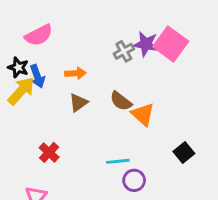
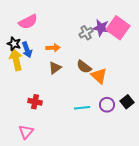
yellow arrow: (21, 91) -> (16, 60), turned -55
red cross: (49, 152) -> (35, 102), turned -32
purple circle: (134, 180) -> (107, 105), moved

